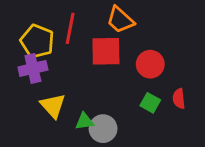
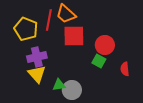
orange trapezoid: (120, 20) -> (66, 14), moved
purple cross: (33, 68) -> (37, 57), moved
green square: (150, 103) -> (99, 61), moved

